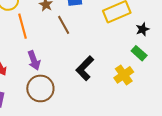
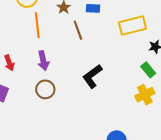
yellow cross: (124, 75) -> (145, 95), moved
brown circle: (40, 88) -> (45, 89), size x0.7

